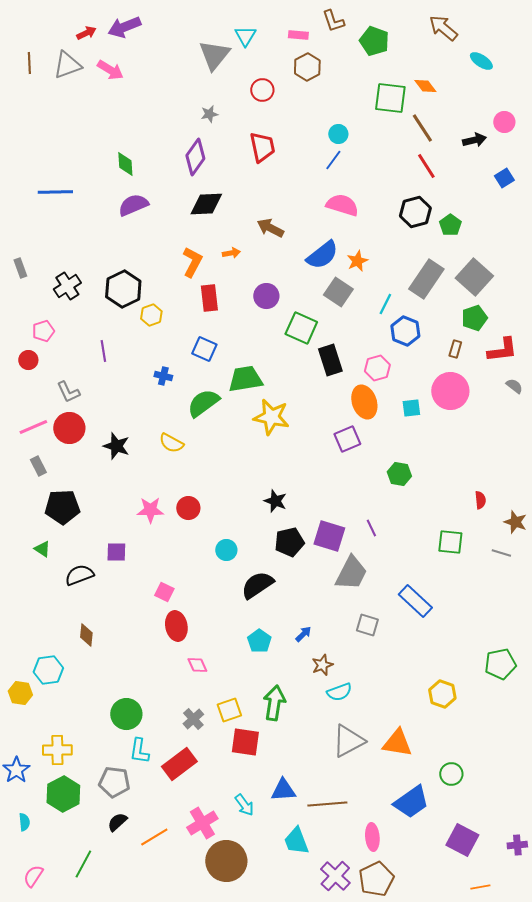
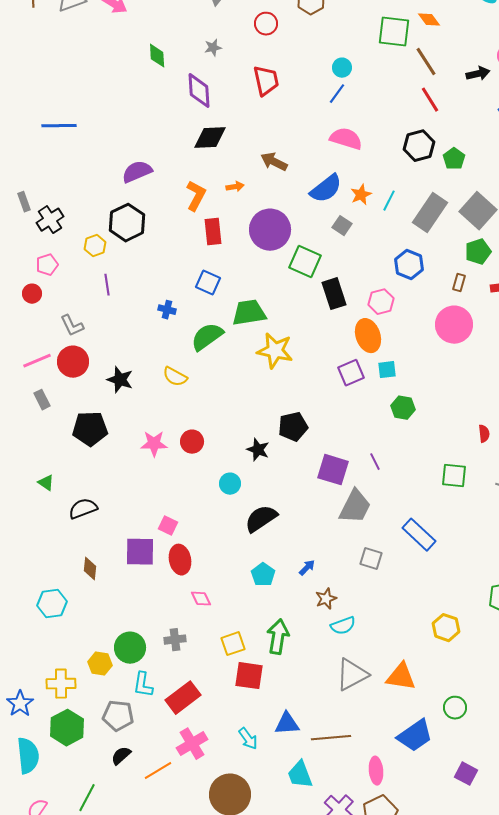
purple diamond: (195, 157) -> (199, 91), turned -39
green diamond: (125, 164) -> (157, 56), moved
purple semicircle: (133, 205) -> (137, 172), moved
black cross: (67, 286) -> (50, 220), moved
gray square: (338, 292) -> (342, 226), size x0.7
purple circle: (266, 296) -> (270, 230), size x1.6
cyan line: (385, 304) -> (389, 201), moved
yellow hexagon: (151, 315) -> (95, 246), moved
cyan square: (411, 408) -> (387, 370), moved
black star: (275, 501) -> (258, 450), moved
black pentagon: (62, 507) -> (90, 429), moved
black pentagon: (289, 542) -> (293, 427), moved
purple square: (116, 552) -> (140, 552), moved, size x1.5
yellow hexagon: (20, 693) -> (100, 664), moved
gray cross: (193, 719) -> (175, 640), moved, turned 35
cyan semicircle: (24, 822) -> (28, 756), size x2.0
pink cross: (202, 823) -> (192, 744), moved
purple square: (462, 840) -> (466, 774), size x0.7

